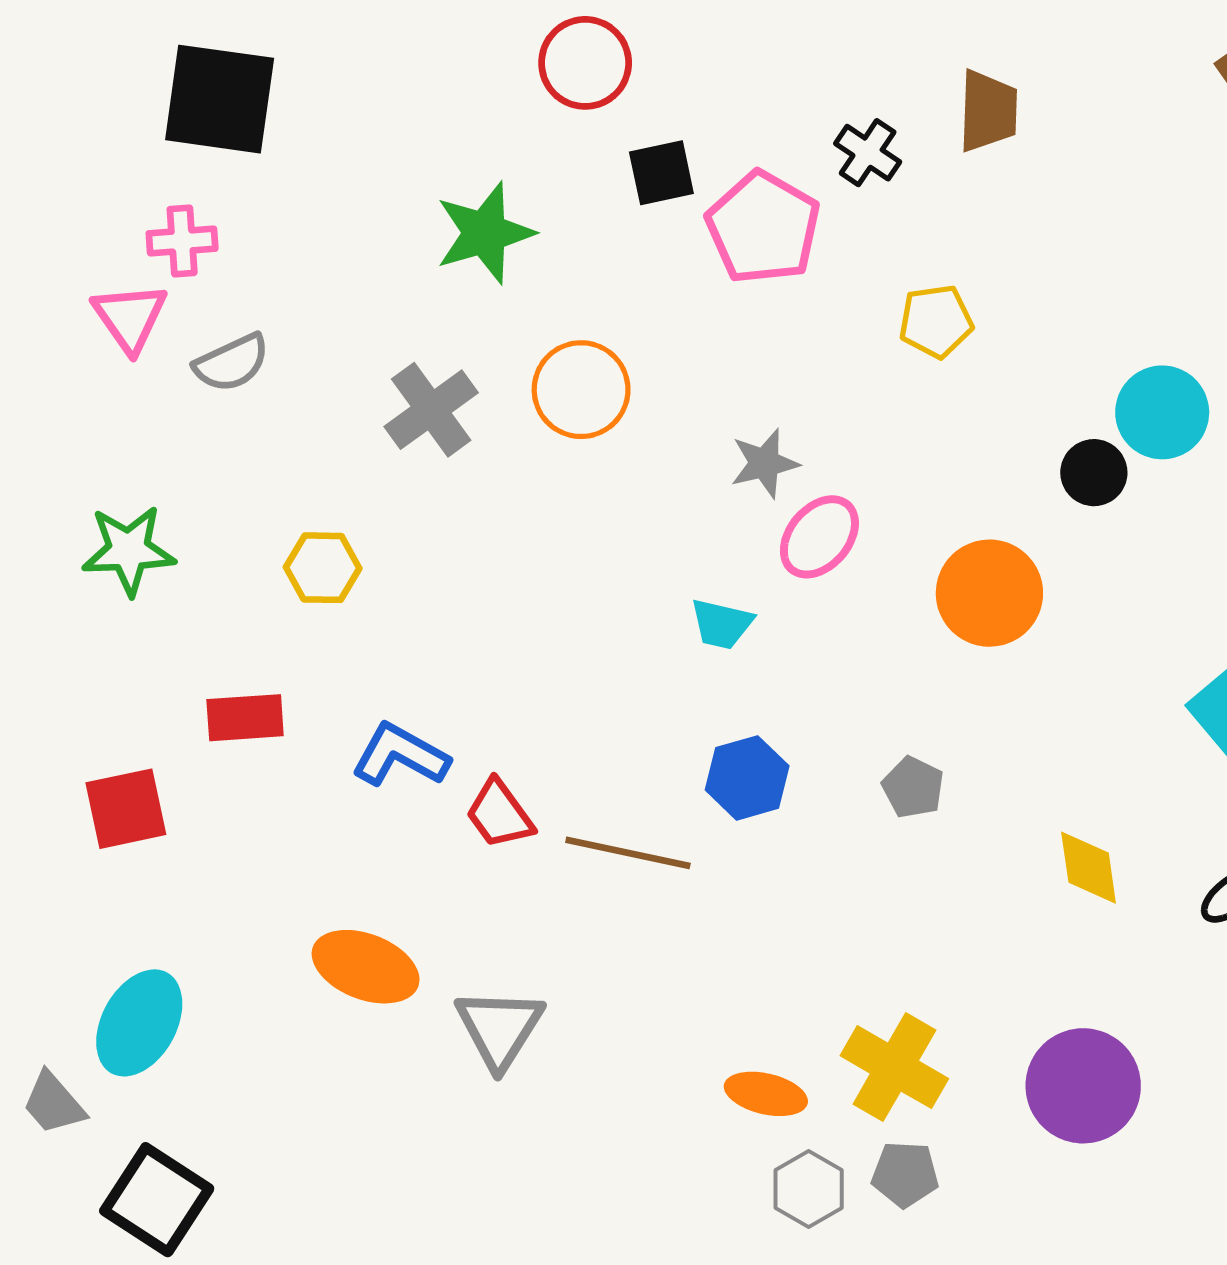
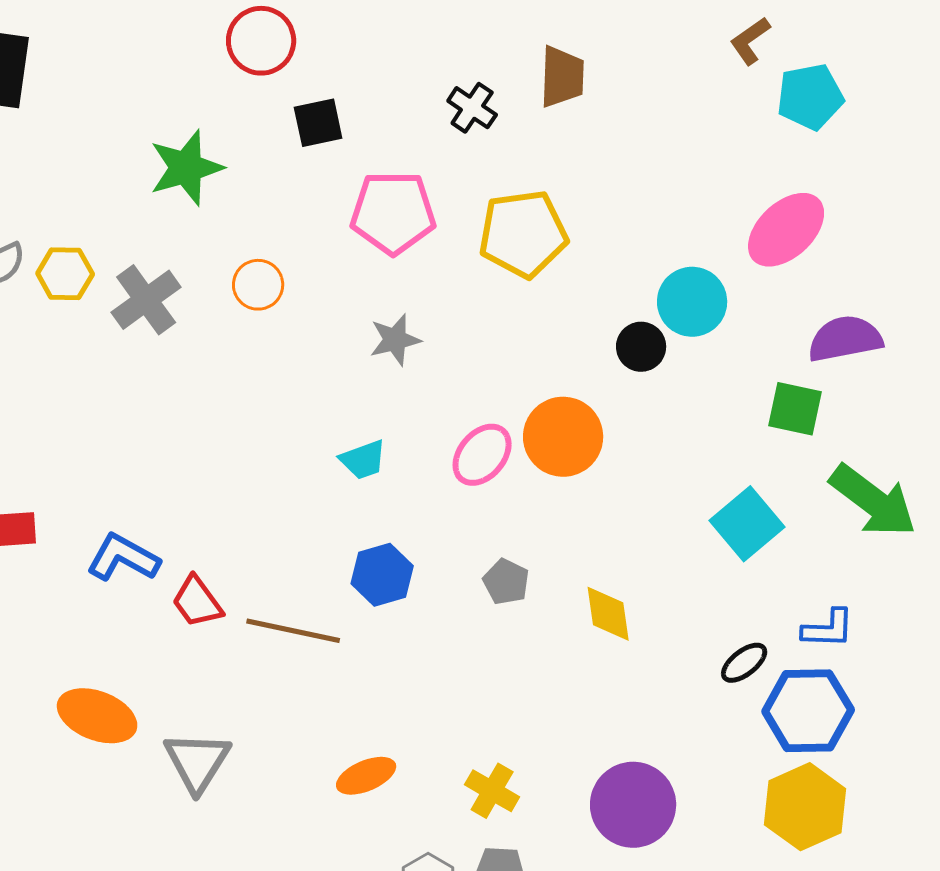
pink pentagon: (763, 228) -> (393, 213), moved, turned -30
yellow pentagon: (936, 321) -> (523, 234), size x1.6
orange circle: (581, 390) -> (258, 285), size x0.7
pink ellipse: (819, 537) -> (482, 455), moved
yellow hexagon: (323, 568) -> (65, 274), moved
cyan trapezoid: (722, 624) -> (363, 460), turned -33
yellow diamond: (1089, 868) -> (608, 614), moved
yellow cross: (894, 1067) -> (492, 791), size x0.7
orange ellipse: (766, 1094) -> (366, 776), moved, turned -36

